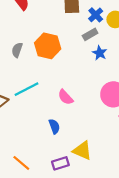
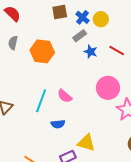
gray semicircle: (17, 50) -> (13, 43), moved
cyan line: (26, 89) -> (41, 101), moved, turned -35
blue semicircle: (54, 126) -> (58, 124), turned 112

